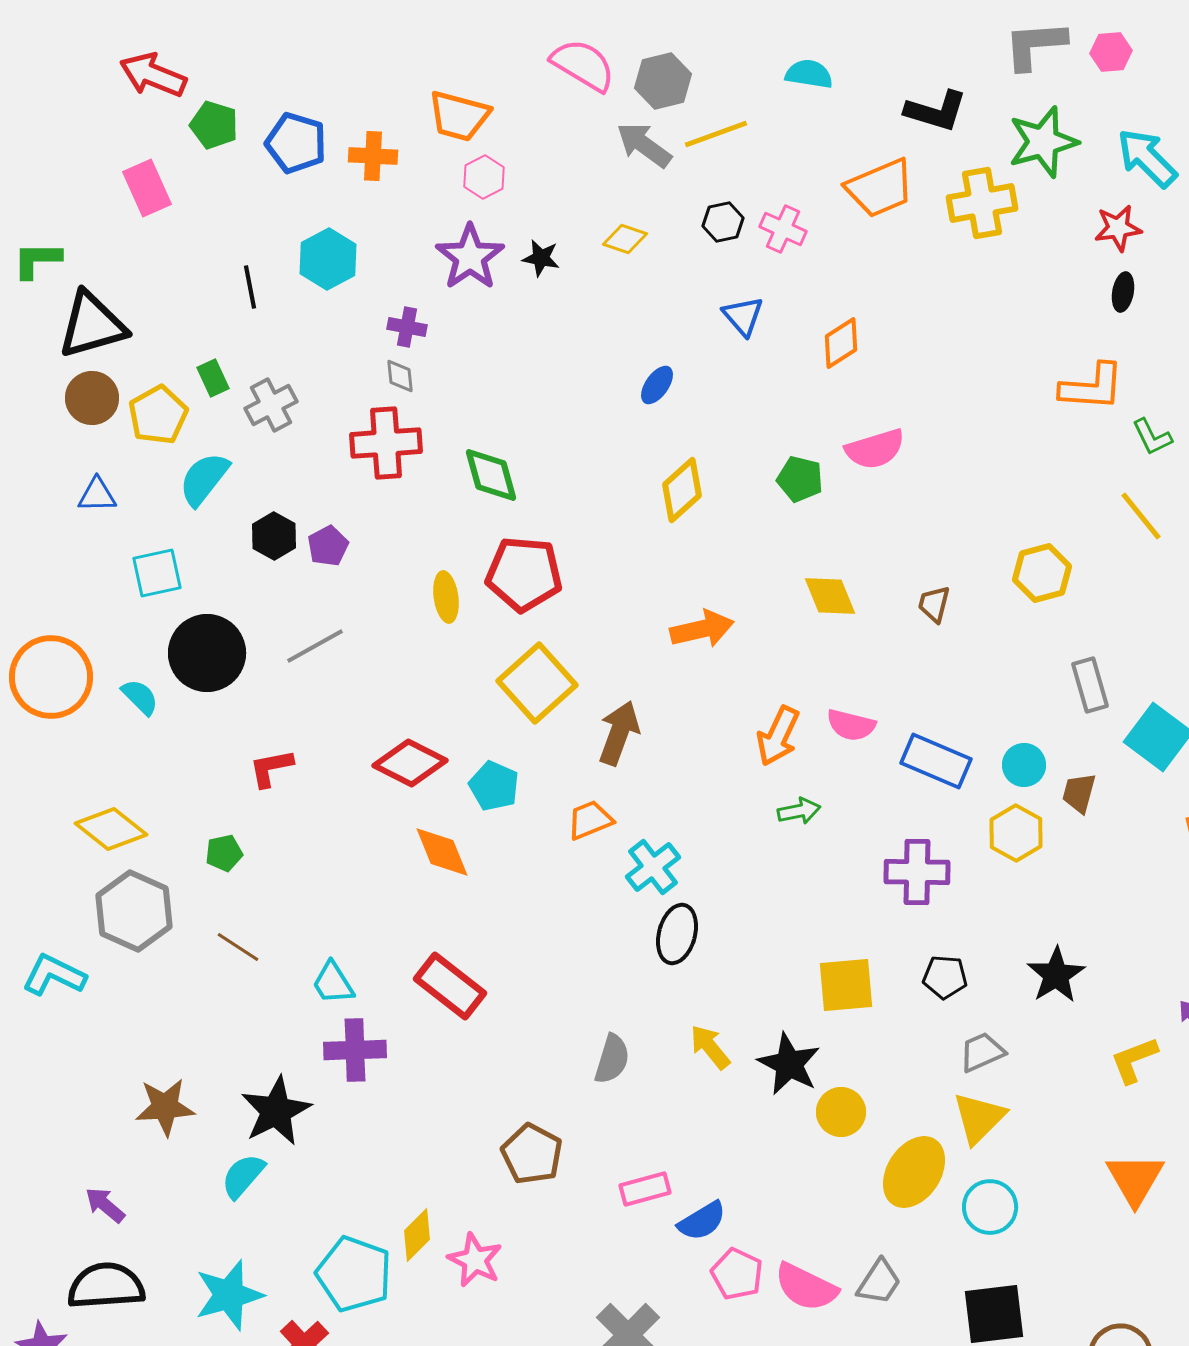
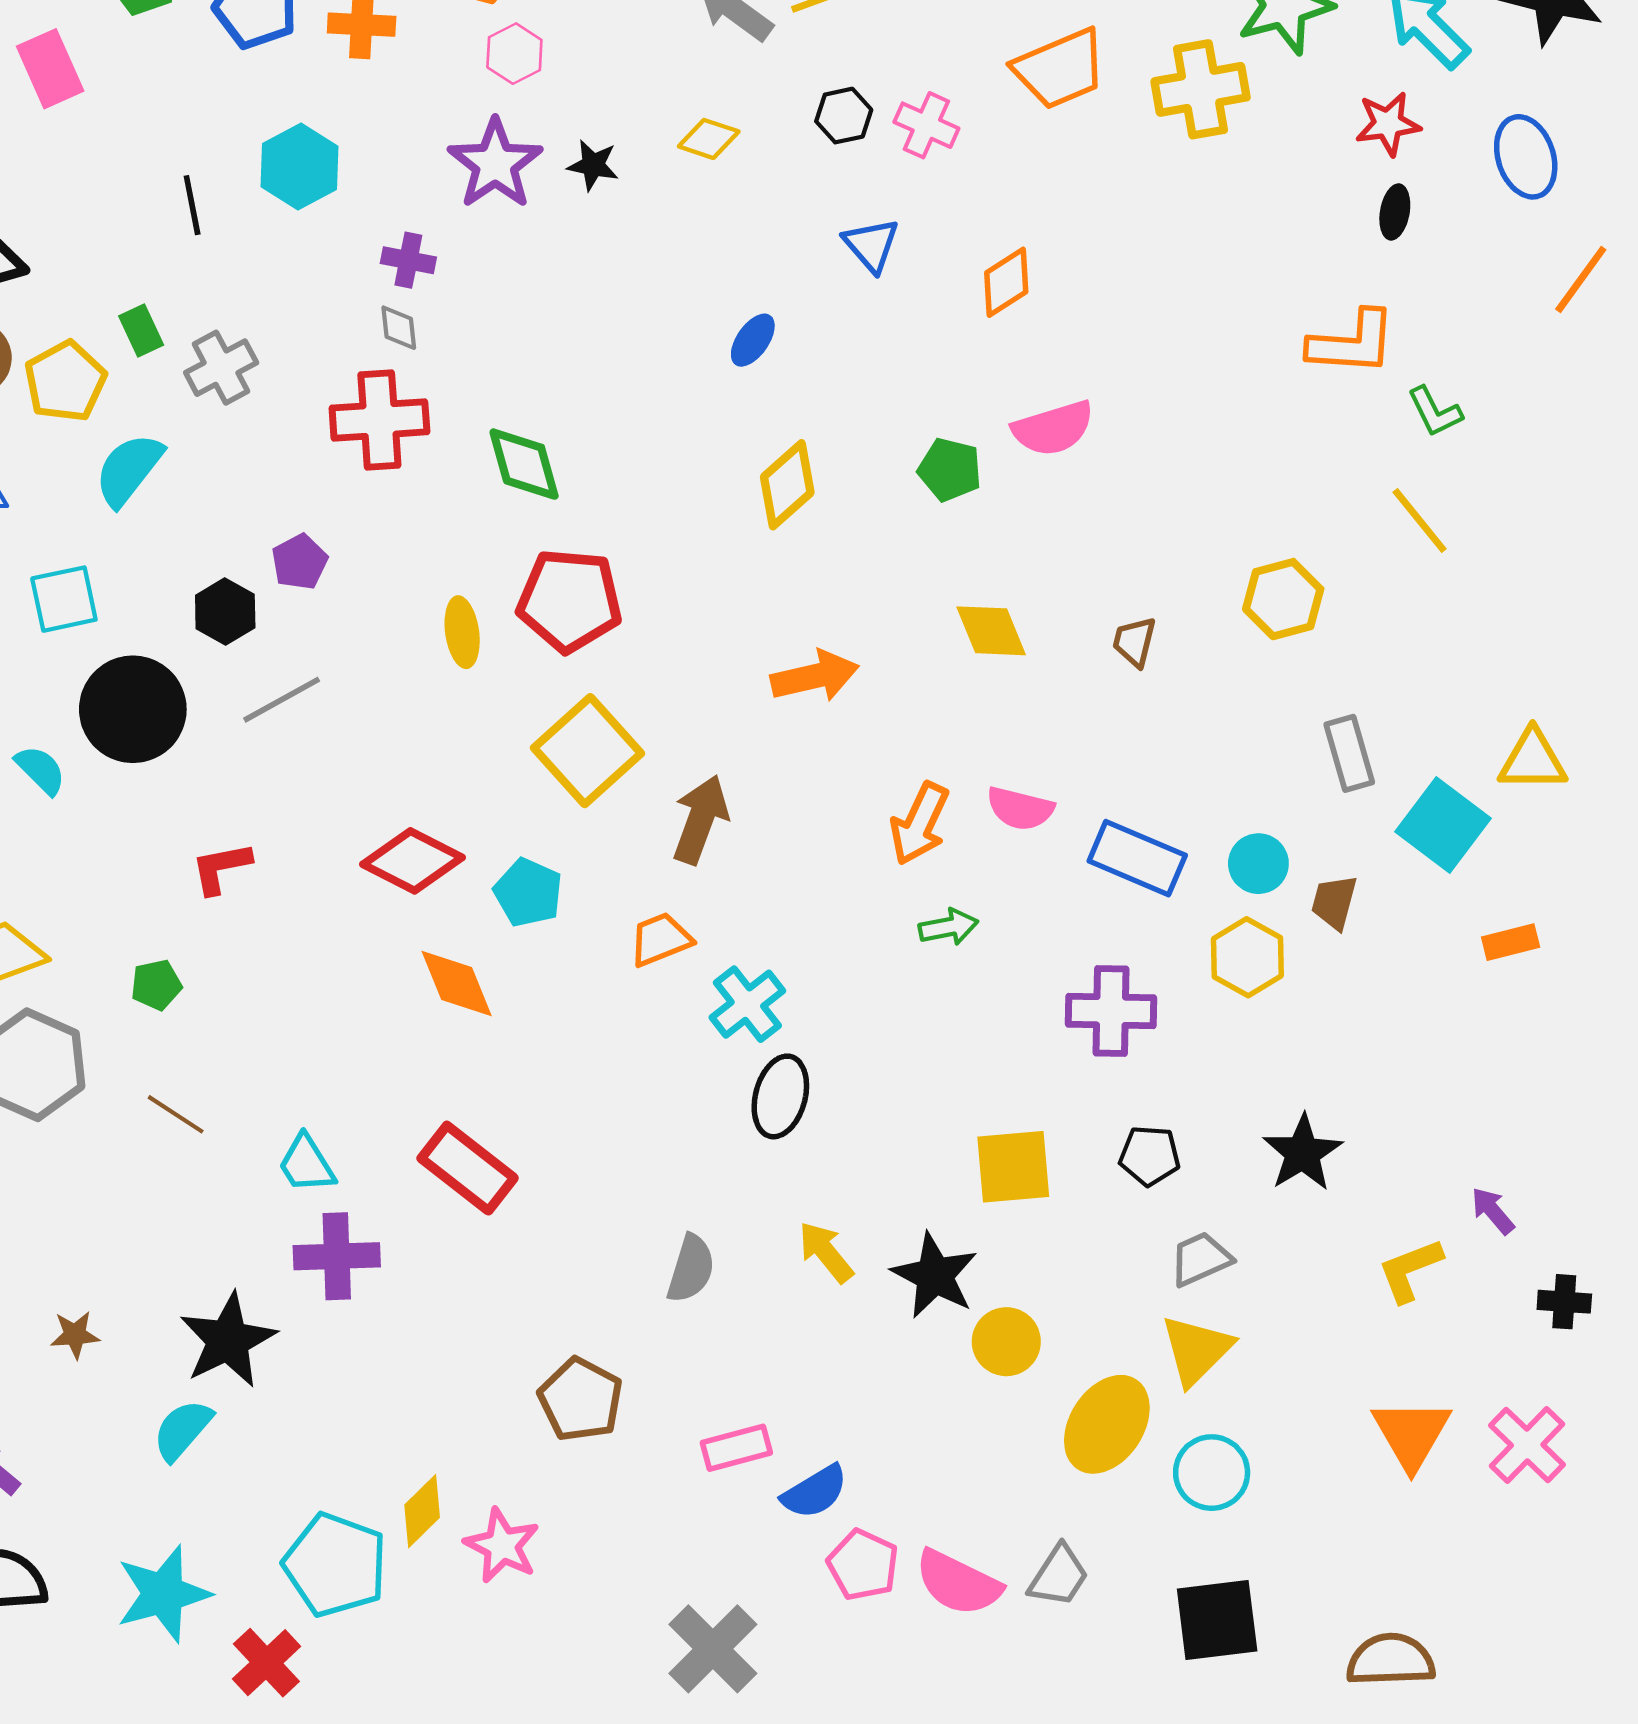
black hexagon: (274, 536) -> (225, 611), moved
brown star: (165, 1107) -> (75, 1335), size x0.6

